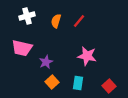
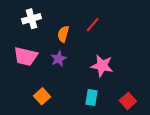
orange semicircle: (56, 21) -> (63, 34), moved
purple star: (46, 62) -> (59, 59), moved
orange square: (52, 82) -> (42, 96), moved

